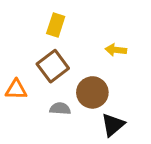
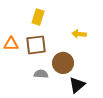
brown square: (53, 66) -> (36, 45), turned 30
orange triangle: (16, 90) -> (11, 44), moved

